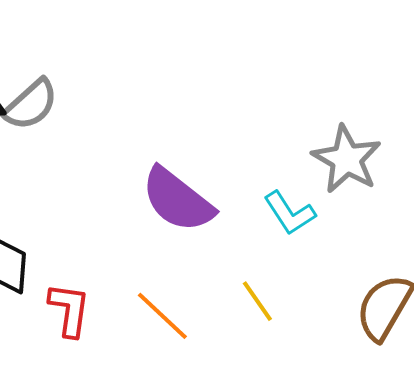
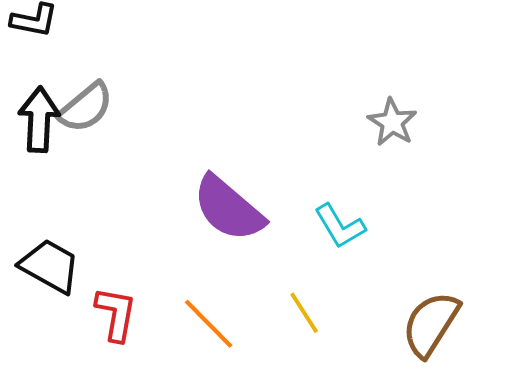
gray star: (347, 159) -> (392, 122), moved, size x0.7

